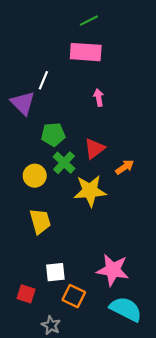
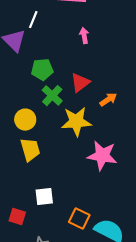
yellow circle: (35, 176) -> (25, 120), moved
pink star: (113, 270) -> (102, 156), moved
orange square: (74, 296) -> (79, 219), moved

